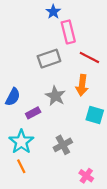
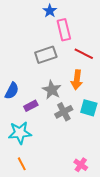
cyan star: (21, 142) -> (20, 133), turned 30
gray cross: (63, 145) -> (64, 112), moved
orange line: (21, 166) -> (22, 164), moved

